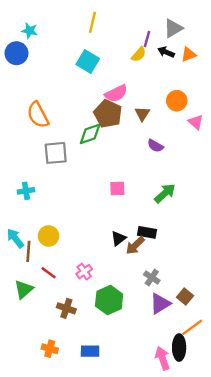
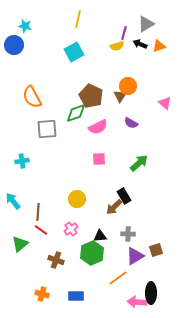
yellow semicircle: (139, 54) -> (117, 46), turned 32
cyan square: (88, 62) -> (74, 52), turned 30
pink semicircle: (116, 94) -> (98, 127), moved
orange circle: (177, 101) -> (128, 86), moved
black rectangle: (147, 232) -> (124, 196), turned 49
yellow circle: (49, 236) -> (77, 199), moved
black triangle: (119, 238) -> (100, 236), moved, turned 32
brown line: (28, 251) -> (38, 212), moved
gray cross: (152, 278) -> (128, 234), turned -32
brown square: (185, 296) -> (156, 250), turned 32
orange line: (192, 327) -> (118, 278), moved
pink arrow: (162, 358) -> (137, 302), turned -66

